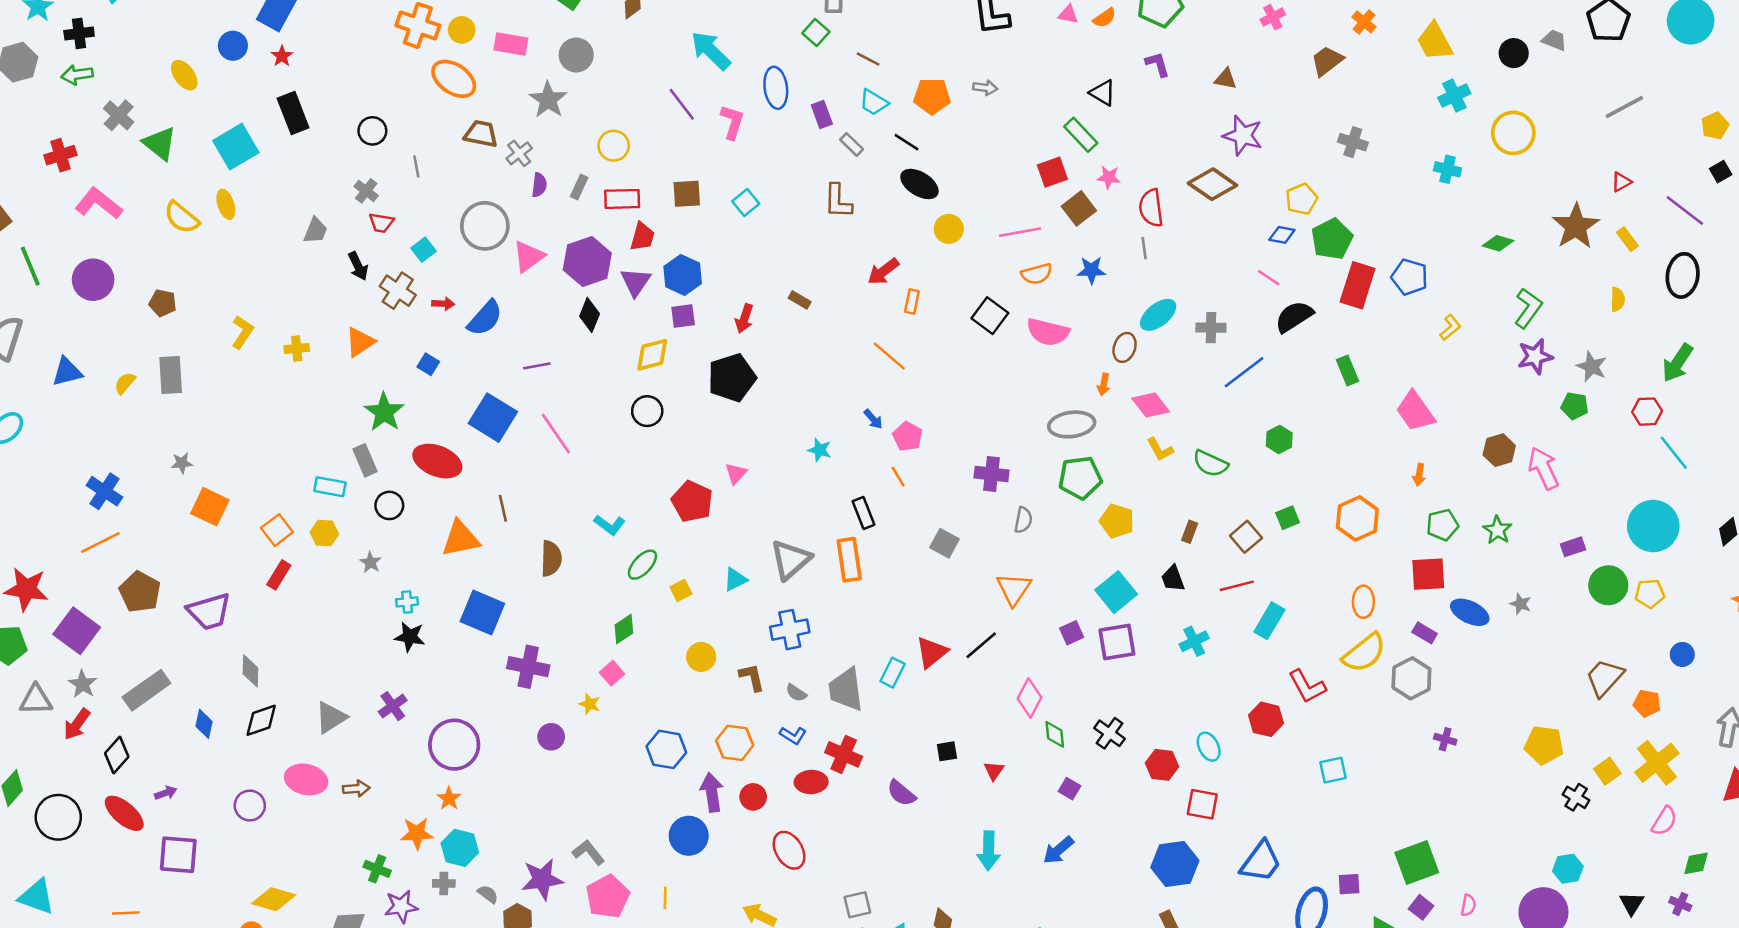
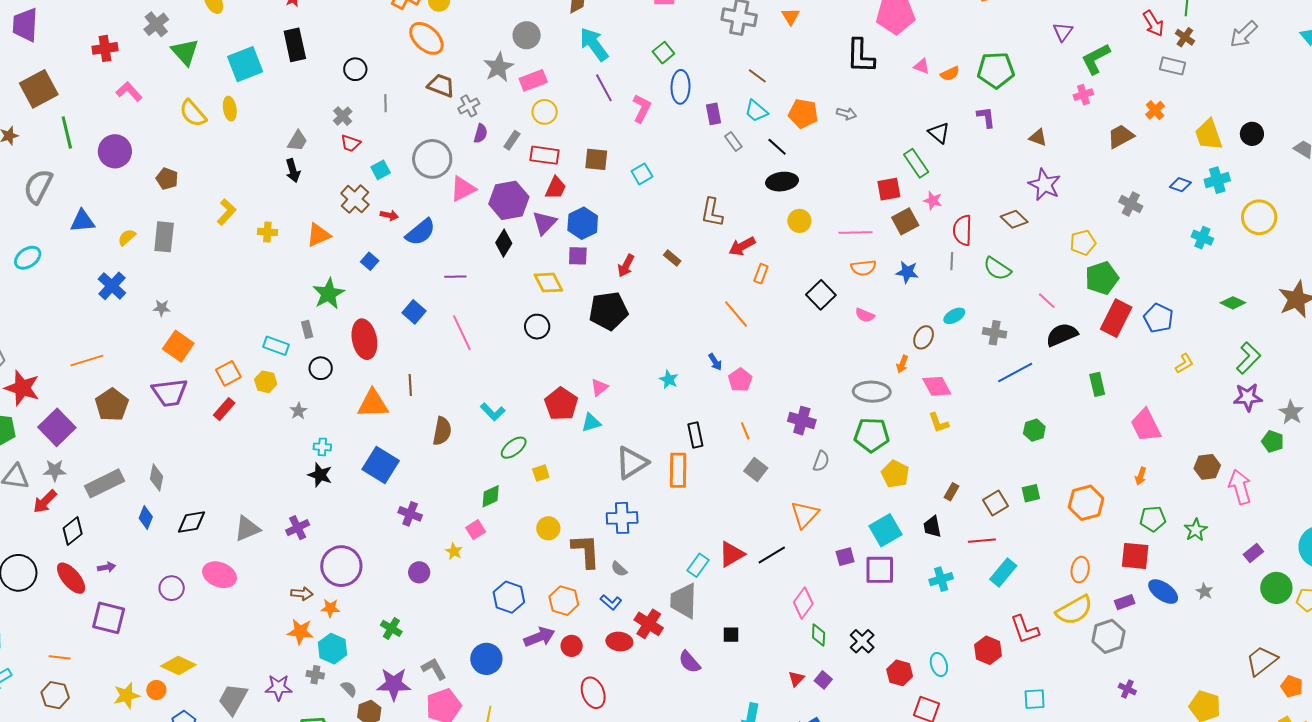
green square: (816, 32) -> (663, 53), moved
pink rectangle: (511, 44) -> (533, 80), moved, turned -40
cyan arrow: (711, 51) -> (594, 44), moved
black circle: (1514, 53) -> (1252, 134), moved
black ellipse: (919, 184) -> (782, 182), turned -48
brown diamond: (1212, 184) -> (1014, 219), size x0.7
brown L-shape: (838, 201) -> (712, 212), moved
pink L-shape: (99, 203) -> (129, 92), size x0.7
blue diamond: (1282, 235) -> (1180, 185), moved
black arrow: (358, 266) -> (293, 171), moved
cyan ellipse: (1158, 315) -> (954, 316), size x0.7
pink semicircle: (1048, 332) -> (865, 315), size x0.6
yellow diamond: (652, 355) -> (548, 283), turned 68
blue square: (493, 418) -> (414, 312), size x0.6
gray rectangle: (365, 460) -> (307, 329), size x0.7
red ellipse: (437, 461) -> (364, 339), turned 48
green semicircle: (1210, 464) -> (997, 269), moved
orange line: (898, 477) -> (745, 431), moved
blue cross: (104, 491) -> (112, 286), moved
purple rectangle: (1573, 547) -> (1253, 553), turned -30
cyan triangle: (735, 579) -> (591, 423), moved
purple trapezoid: (209, 611) -> (170, 393), moved
purple rectangle: (1425, 633) -> (1125, 602), turned -60
purple cross: (528, 667) -> (410, 514), size x0.7
gray diamond: (250, 671) -> (157, 478), moved
brown L-shape: (752, 677) -> (586, 551), size x1.5
gray star: (83, 684) -> (55, 470), turned 30
gray trapezoid: (846, 690) -> (684, 601), moved
red triangle: (994, 771) -> (796, 679), moved
brown arrow: (356, 789) -> (302, 594), moved
purple arrow: (712, 792) -> (539, 637), turned 68
orange star: (449, 798) -> (330, 608), turned 30
blue circle: (689, 836) -> (486, 659), moved
green cross: (377, 869) -> (391, 628), moved

